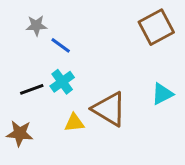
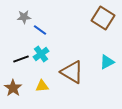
brown square: (156, 27) -> (103, 18), turned -30
yellow triangle: (74, 123) -> (42, 86), moved
brown star: (20, 133) -> (13, 88), turned 30

